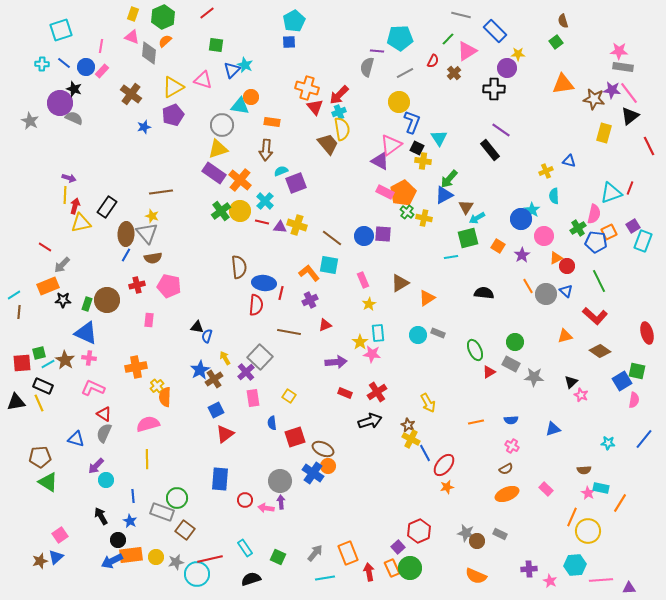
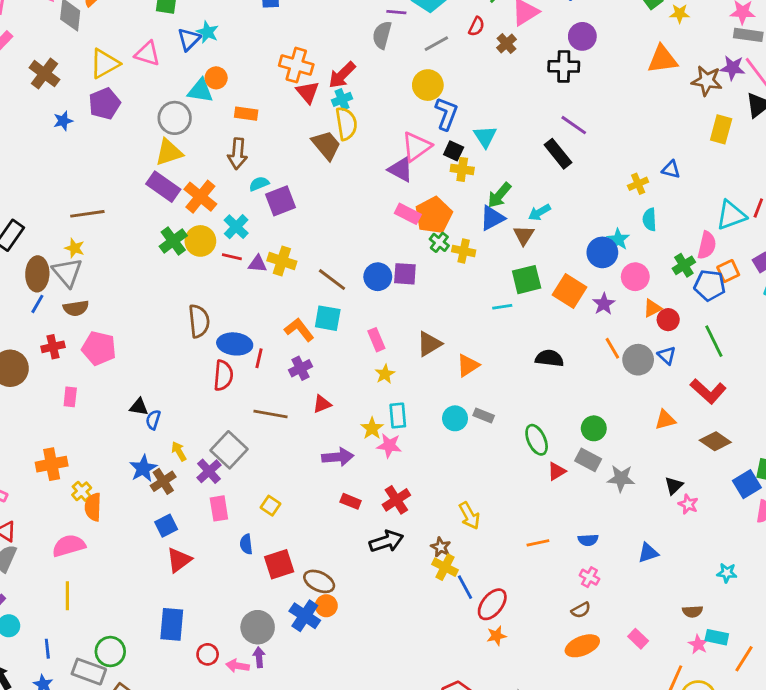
yellow star: (518, 54) -> (680, 14), moved
cyan arrow: (477, 218) -> (539, 212), moved
orange square: (498, 246) -> (569, 291), size x1.6

